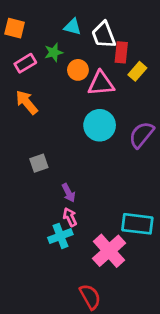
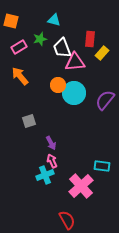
white trapezoid: (104, 35) -> (62, 48), moved
orange circle: (78, 70) -> (58, 85), moved
cyan rectangle: (137, 224) -> (102, 166), size x0.7

